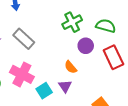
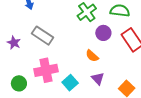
pink cross: (22, 74) -> (46, 70), turned -30
purple triangle: (65, 86) -> (98, 78), moved

